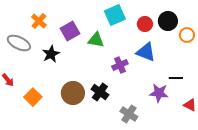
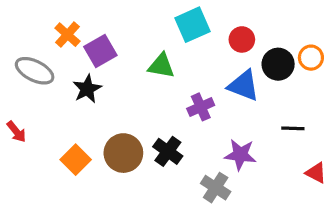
black circle: (168, 21) -> (278, 64), moved
purple square: (70, 31) -> (100, 51), moved
purple star: (159, 93) -> (240, 155), moved
orange square: (33, 97) -> (76, 160), moved

